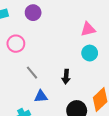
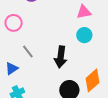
black arrow: (66, 77) -> (61, 57), size x1.5
blue triangle: (41, 96) -> (12, 68), moved, turned -32

